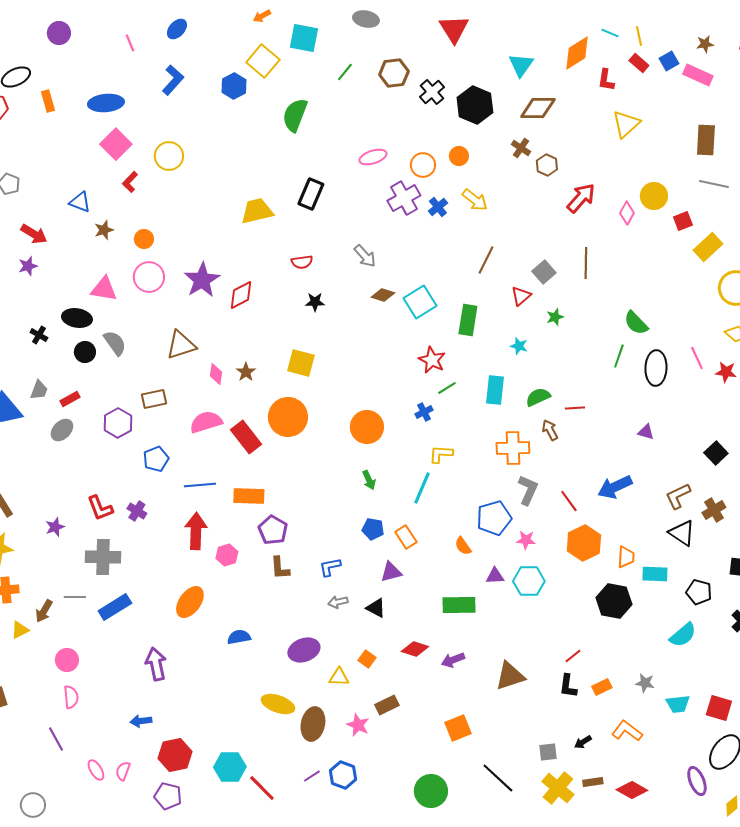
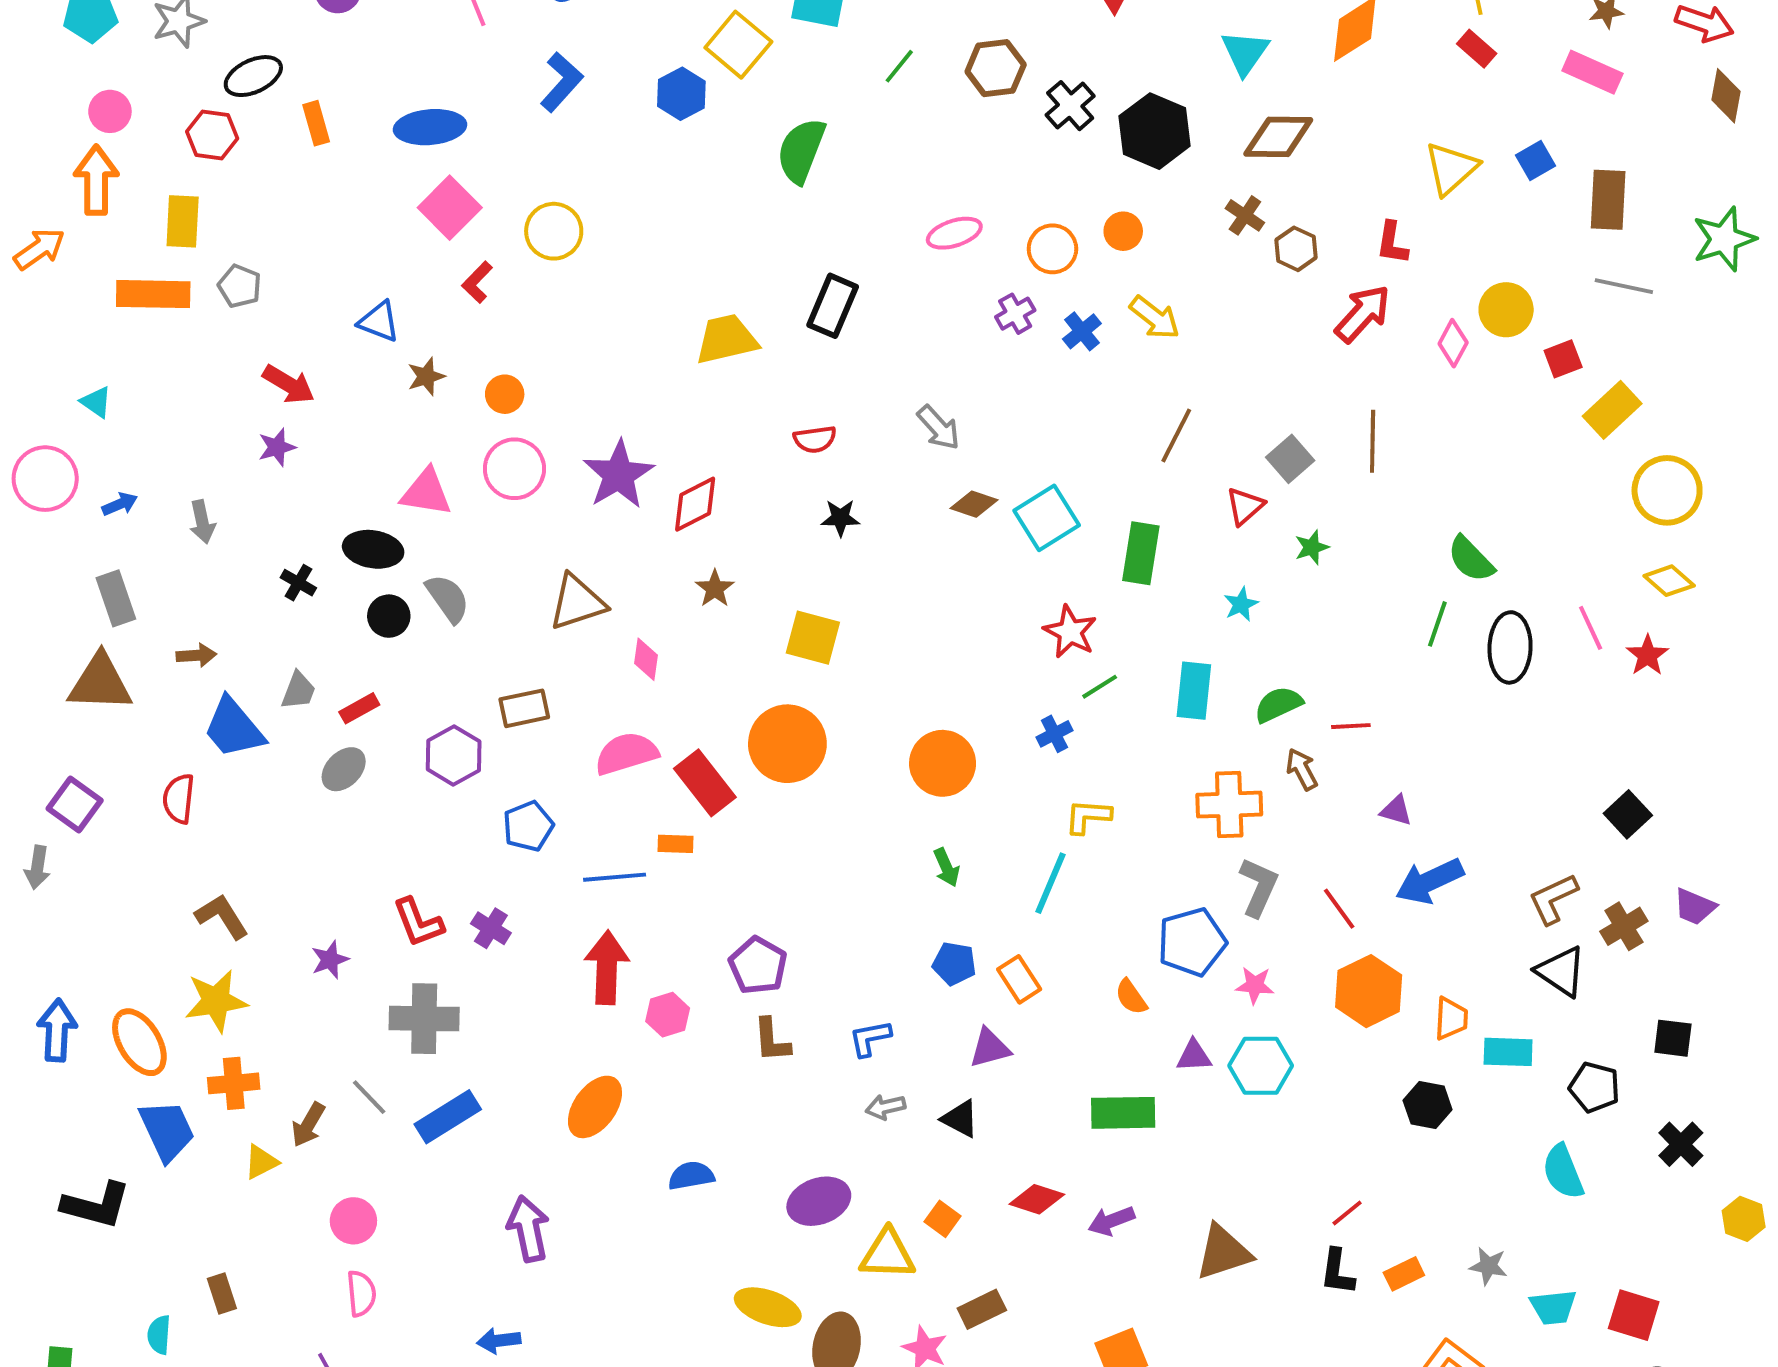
blue square: (669, 61) -> (1536, 160), moved
red L-shape: (606, 80) -> (1392, 243), moved
purple cross: (404, 198) -> (1015, 314), size x0.6
cyan star: (519, 346) -> (1241, 604), turned 30
brown star: (246, 372) -> (715, 589), moved
red star: (726, 372) -> (1647, 655), turned 30
purple triangle: (646, 432) -> (1396, 810), moved
orange rectangle: (249, 496) -> (675, 844), moved, size x0.6
gray line: (75, 597) -> (369, 1097), turned 45
black hexagon: (614, 601) -> (1428, 1105), size x0.7
cyan semicircle: (683, 635) -> (1563, 1172), turned 108
yellow triangle: (339, 677) -> (888, 1254), size x1.4

